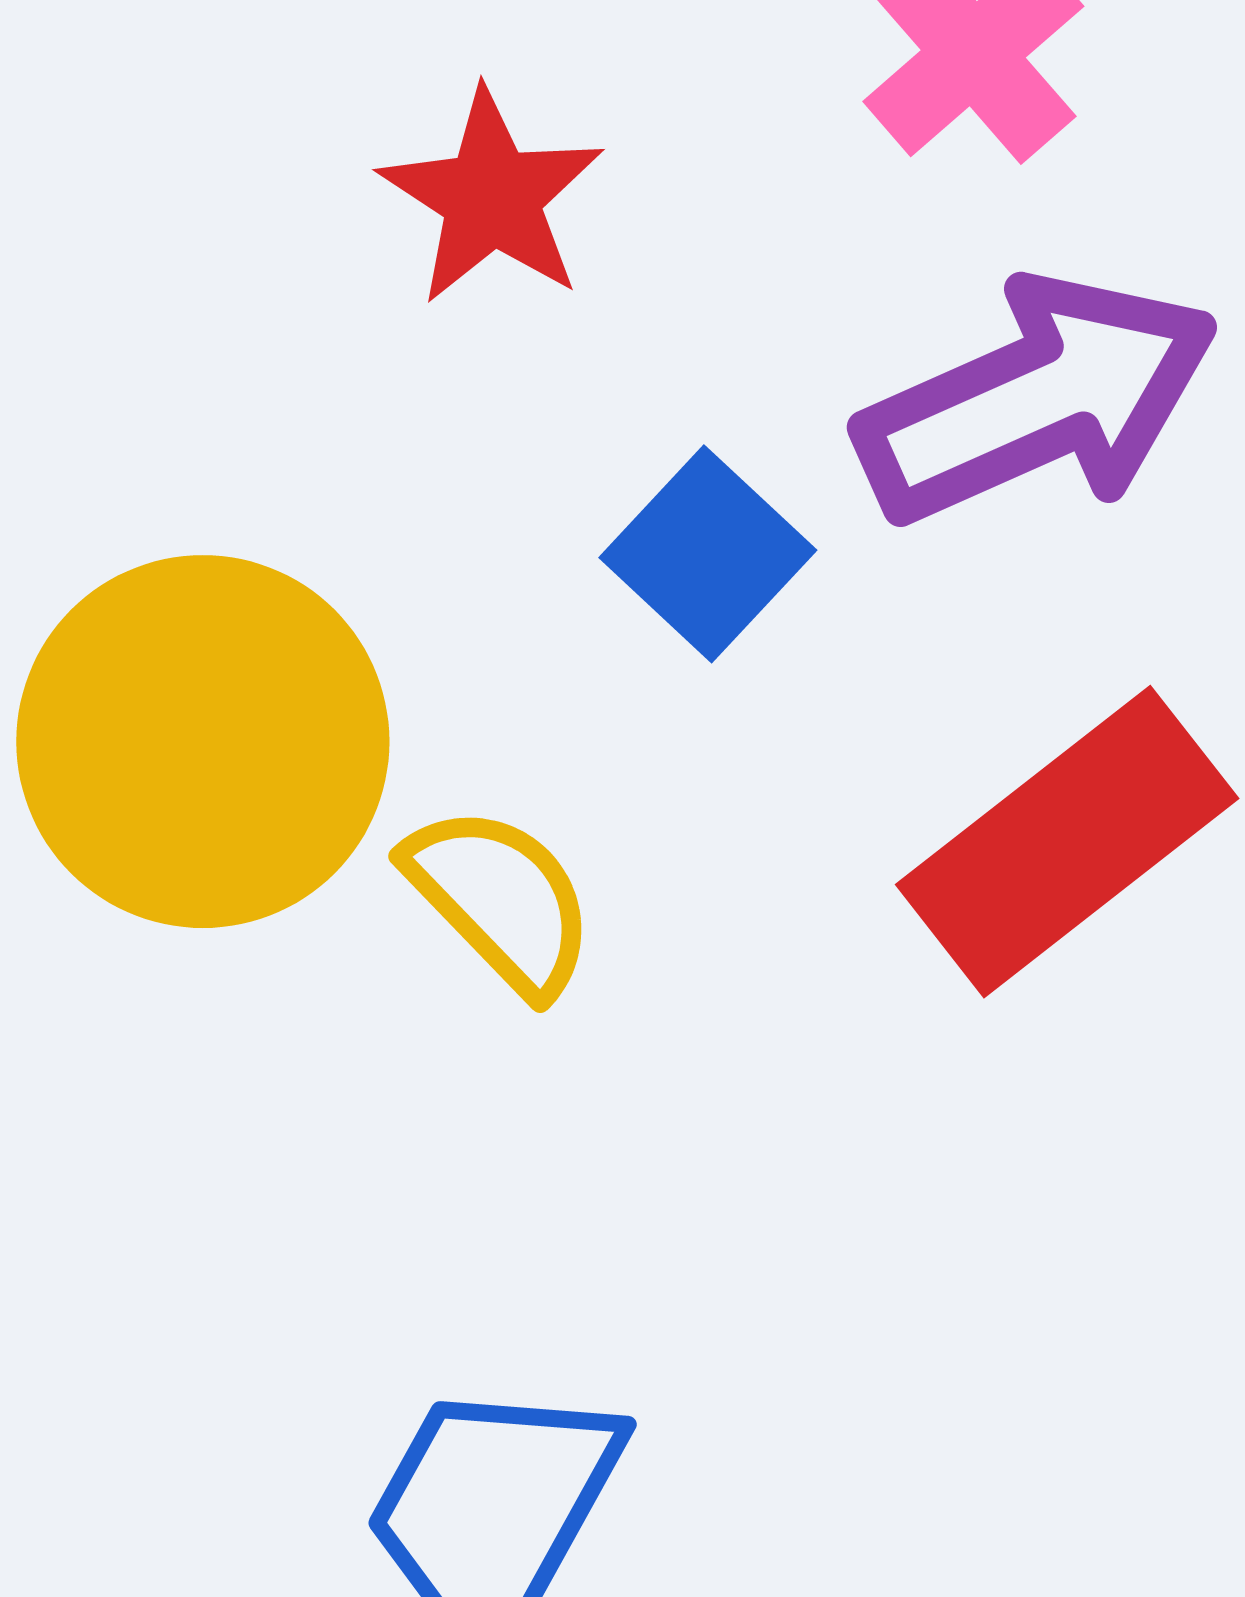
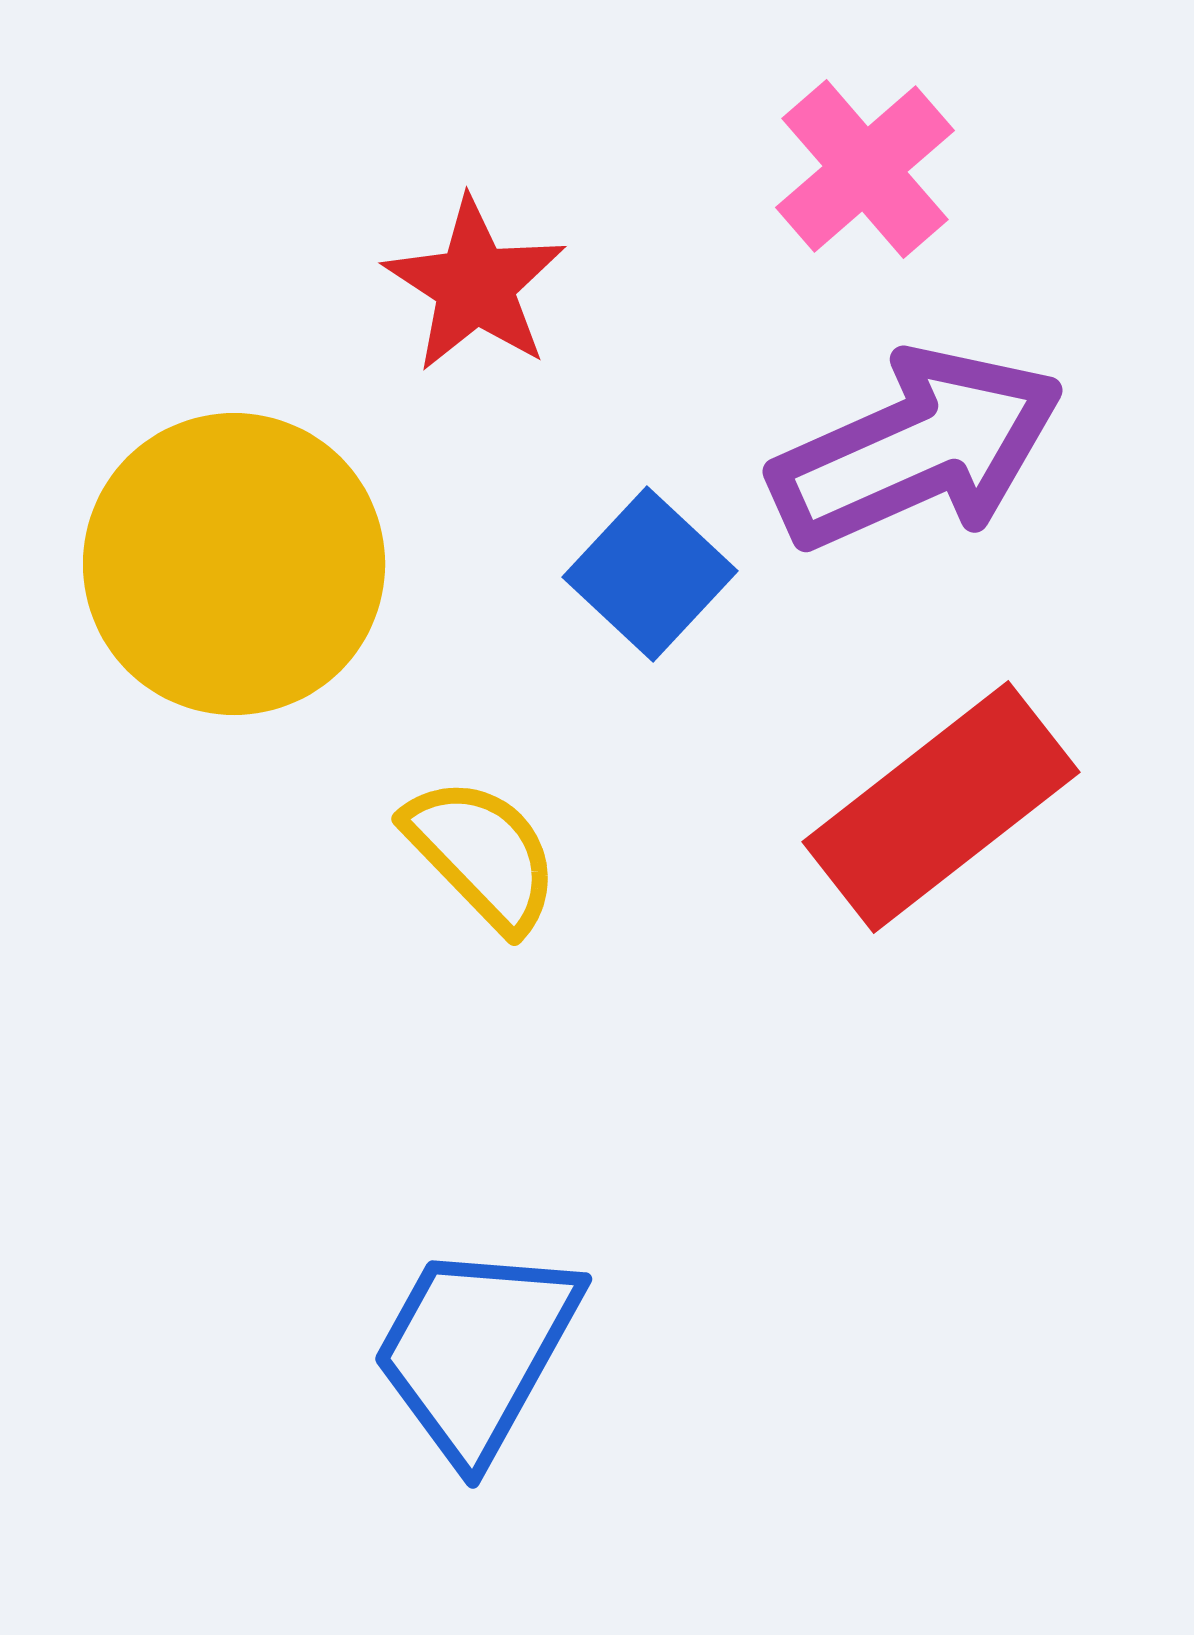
yellow circle: (203, 742) -> (234, 564), moved

